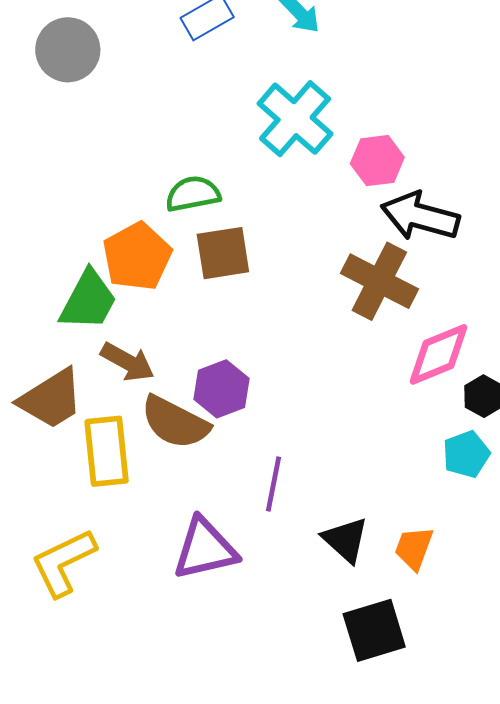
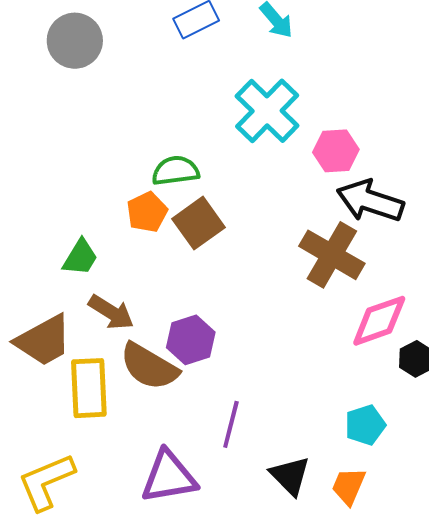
brown square: (223, 253) -> (198, 223), turned -30
orange pentagon: (137, 256) -> (147, 212), moved, size x0.7
green trapezoid: (88, 300) -> (80, 257), size x0.7
cyan pentagon: (466, 454) -> (365, 425), moved

